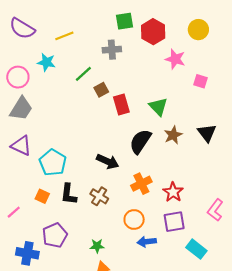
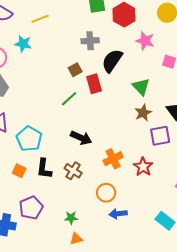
gray cross: (112, 50) -> (90, 41), moved
green line: (83, 74) -> (69, 99), moved
green triangle: (158, 107) -> (141, 87), moved
black semicircle: (140, 141) -> (112, 61), moved
purple square: (174, 222) -> (160, 136), moved

